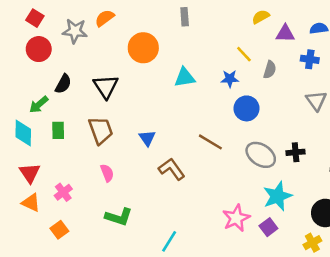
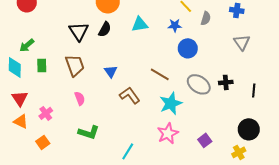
black semicircle: (63, 84) -> (105, 29), moved
cyan star: (277, 196) -> (171, 103), moved
pink star: (236, 218) -> (168, 133), moved

